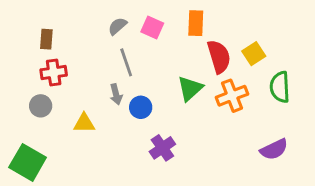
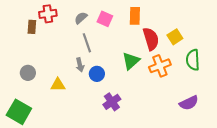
red cross: (54, 72) -> (48, 14), moved

